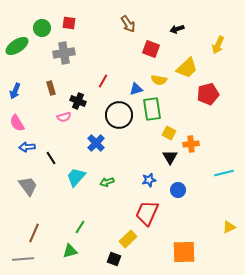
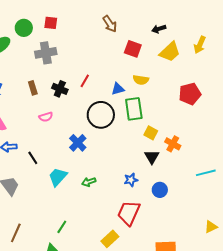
yellow trapezoid: (187, 68) -> (170, 52), moved
black cross: (78, 101) -> (60, 89), moved
orange cross: (191, 144) -> (173, 144), turned 35

